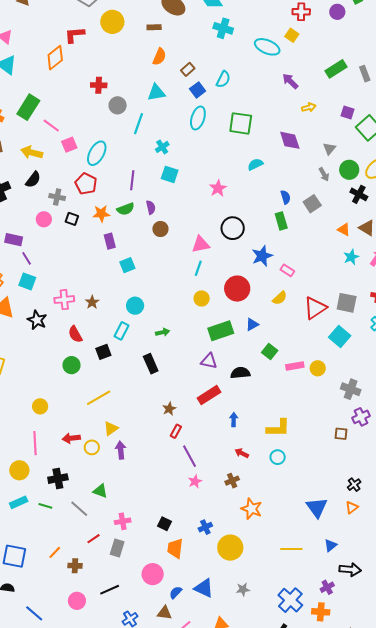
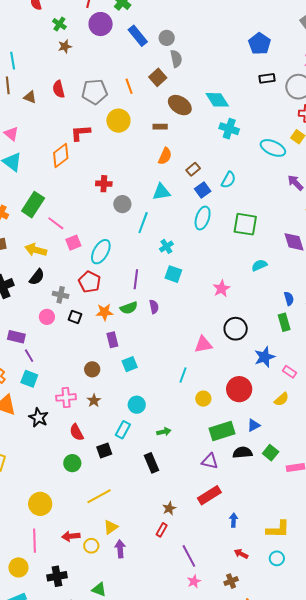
brown circle: (160, 229) -> (92, 369), moved
cyan line: (198, 268) -> (183, 375), moved
black semicircle: (240, 373) -> (243, 453), moved
yellow circle: (40, 406) -> (40, 504), size x1.5
red rectangle: (176, 431) -> (162, 530), moved

